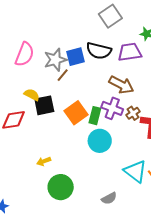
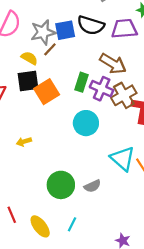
yellow semicircle: (32, 95) -> (29, 58), moved
orange square: (76, 113) -> (47, 92), moved
brown cross: (133, 113) -> (124, 95), size x1.6
green rectangle: (95, 116) -> (81, 82), moved
green circle: (61, 187) -> (61, 185), moved

